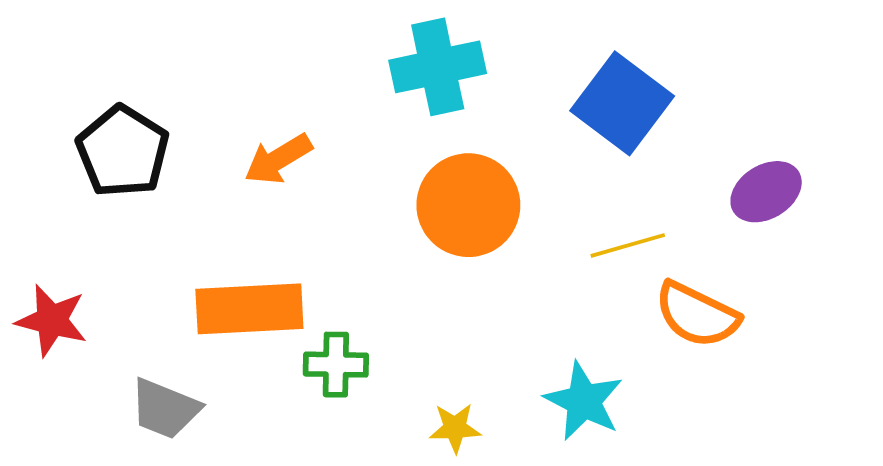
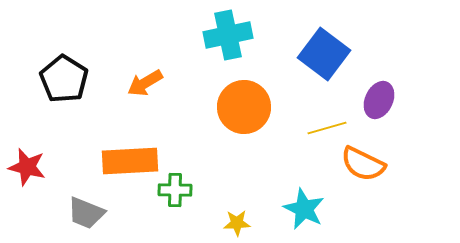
purple ellipse: (766, 192) -> (379, 100), moved, turned -33

